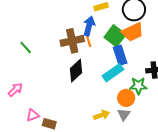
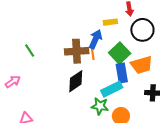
orange trapezoid: (133, 32) -> (142, 65), moved
green star: (138, 86) -> (100, 106), moved
pink arrow: (15, 90) -> (13, 82), moved

